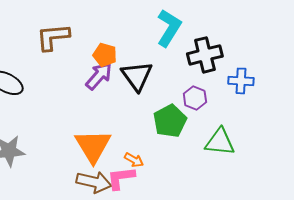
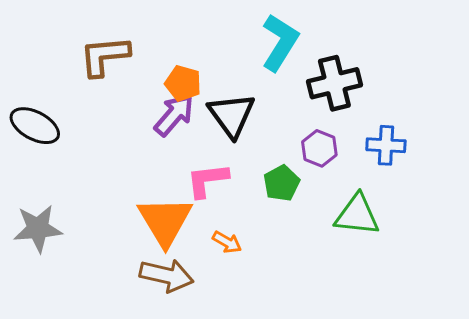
blue cross: (241, 81) -> (386, 145), moved
green pentagon: (170, 121) -> (282, 183), size x0.7
pink L-shape: (121, 178) -> (207, 180), moved

